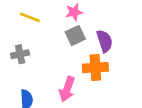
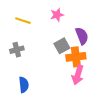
gray square: (75, 35) -> (62, 46), moved
pink arrow: (67, 89) -> (78, 75), moved

